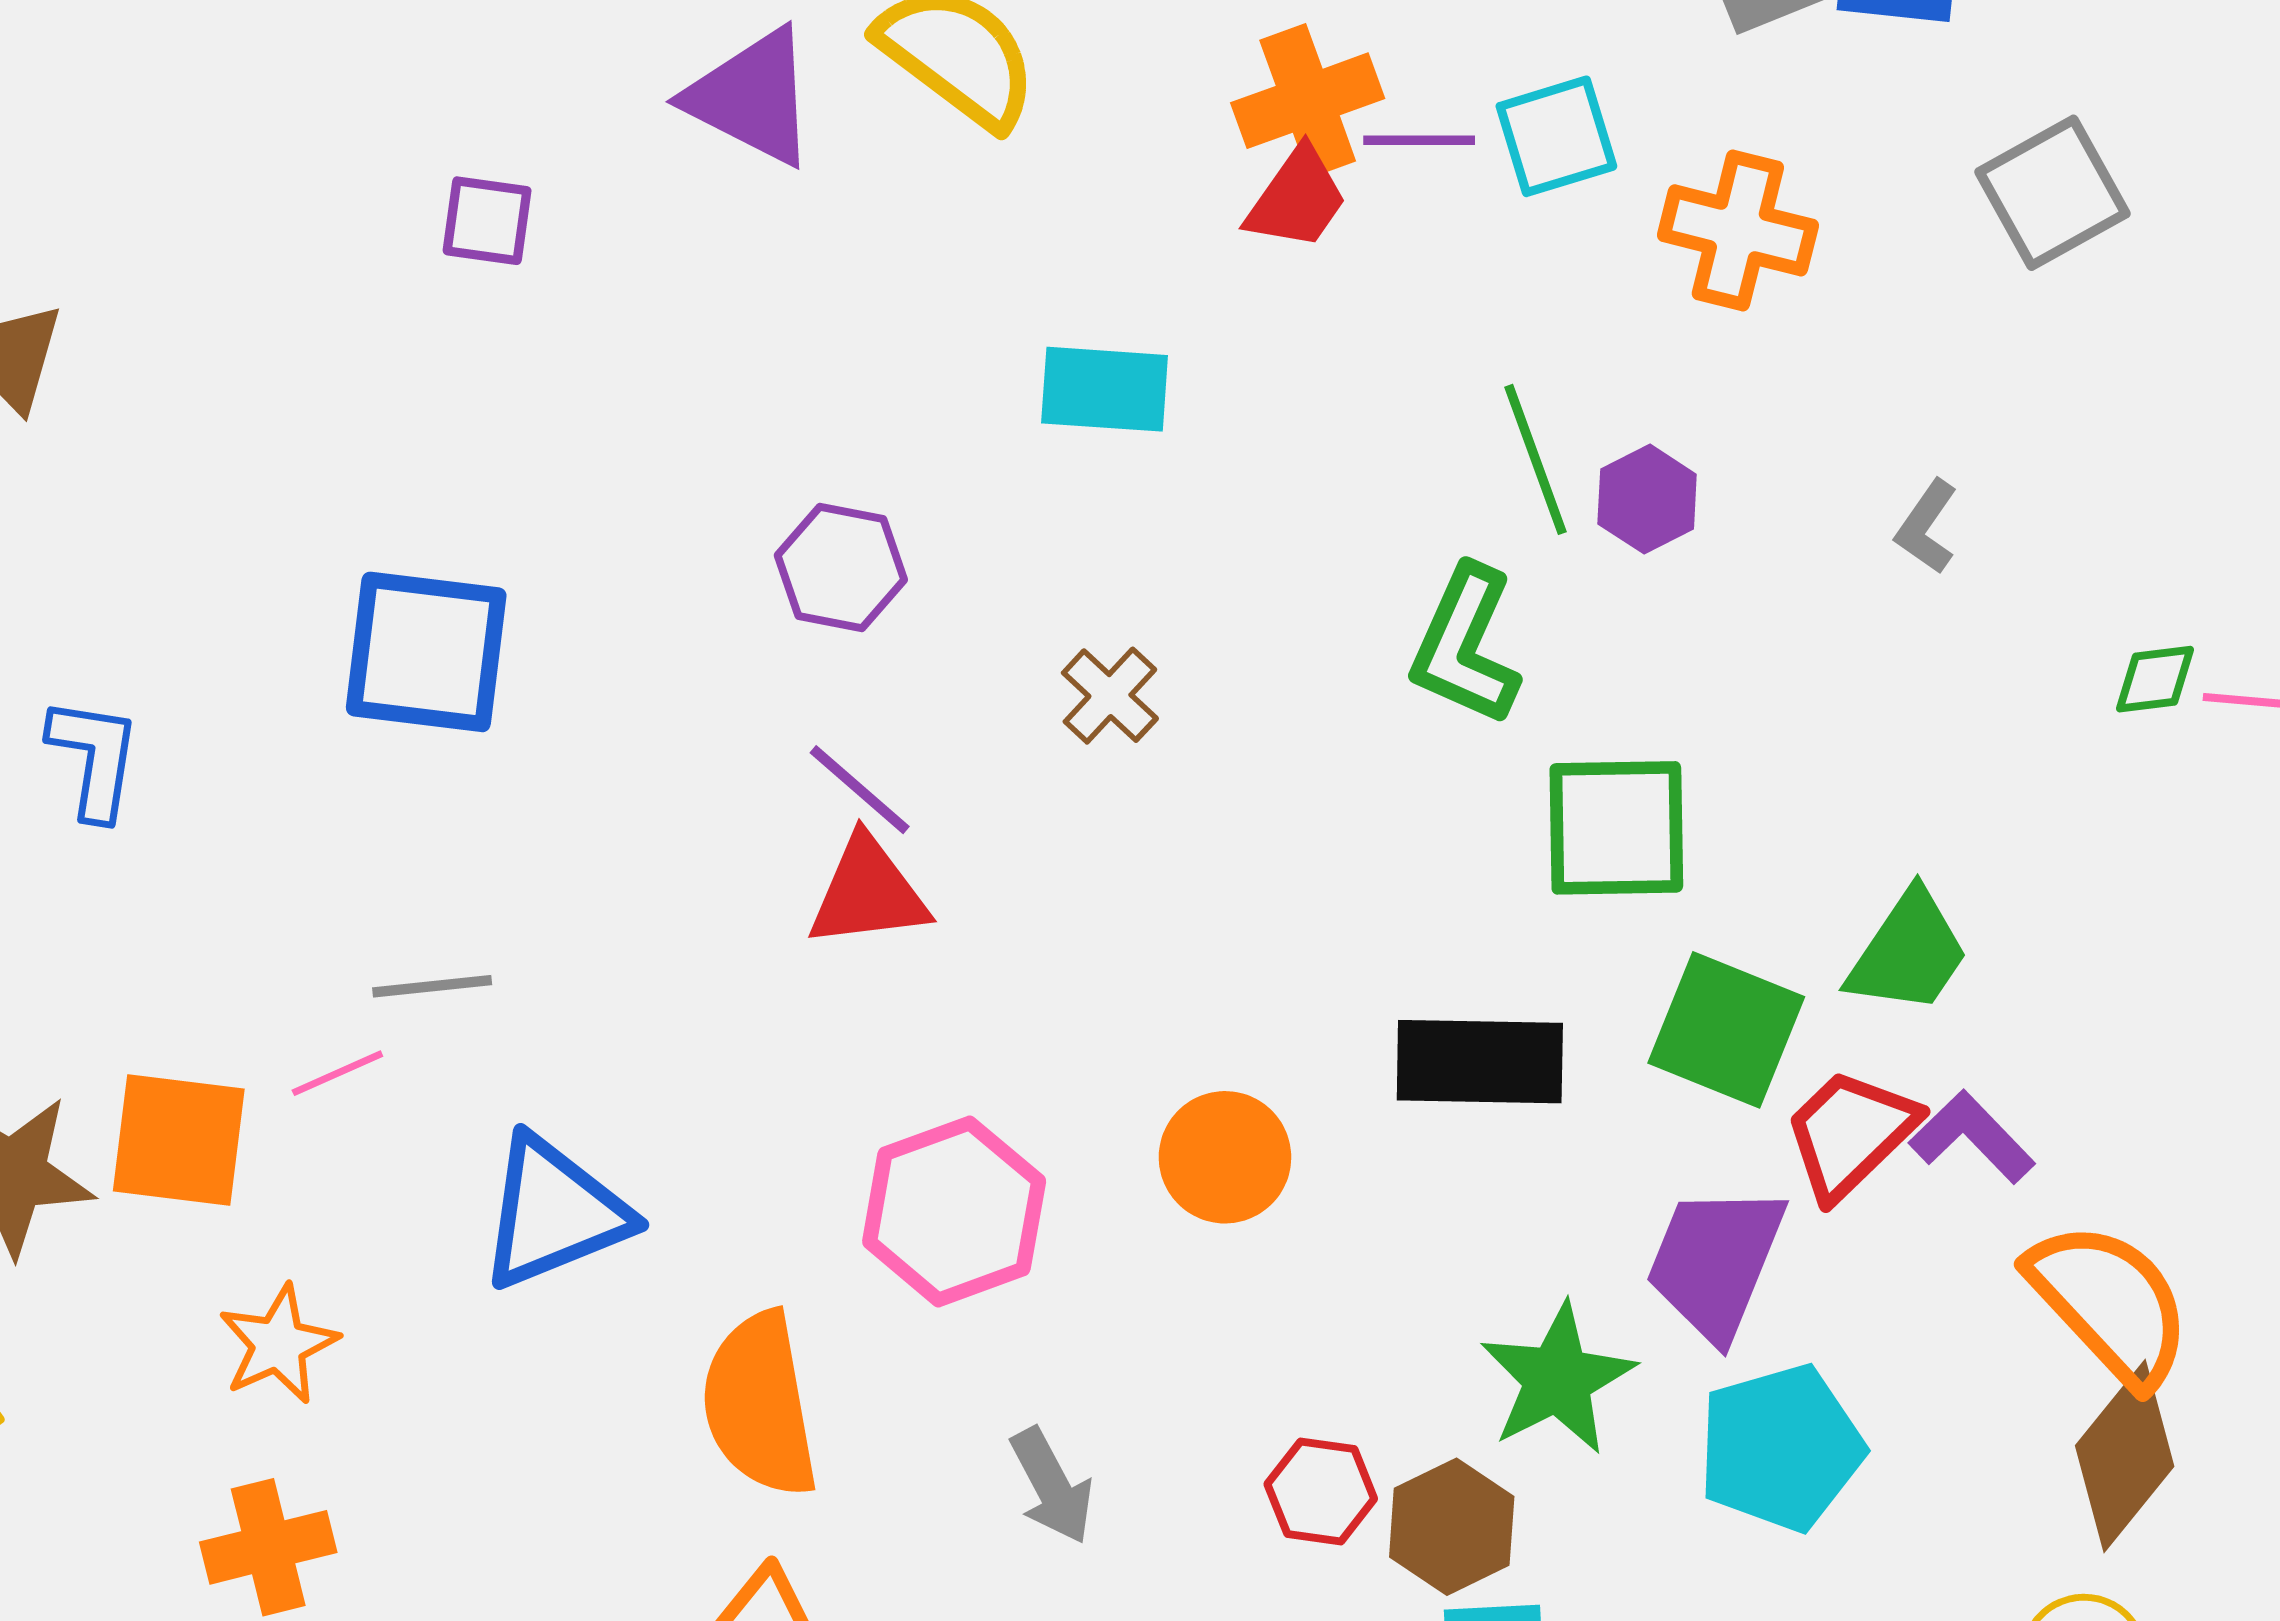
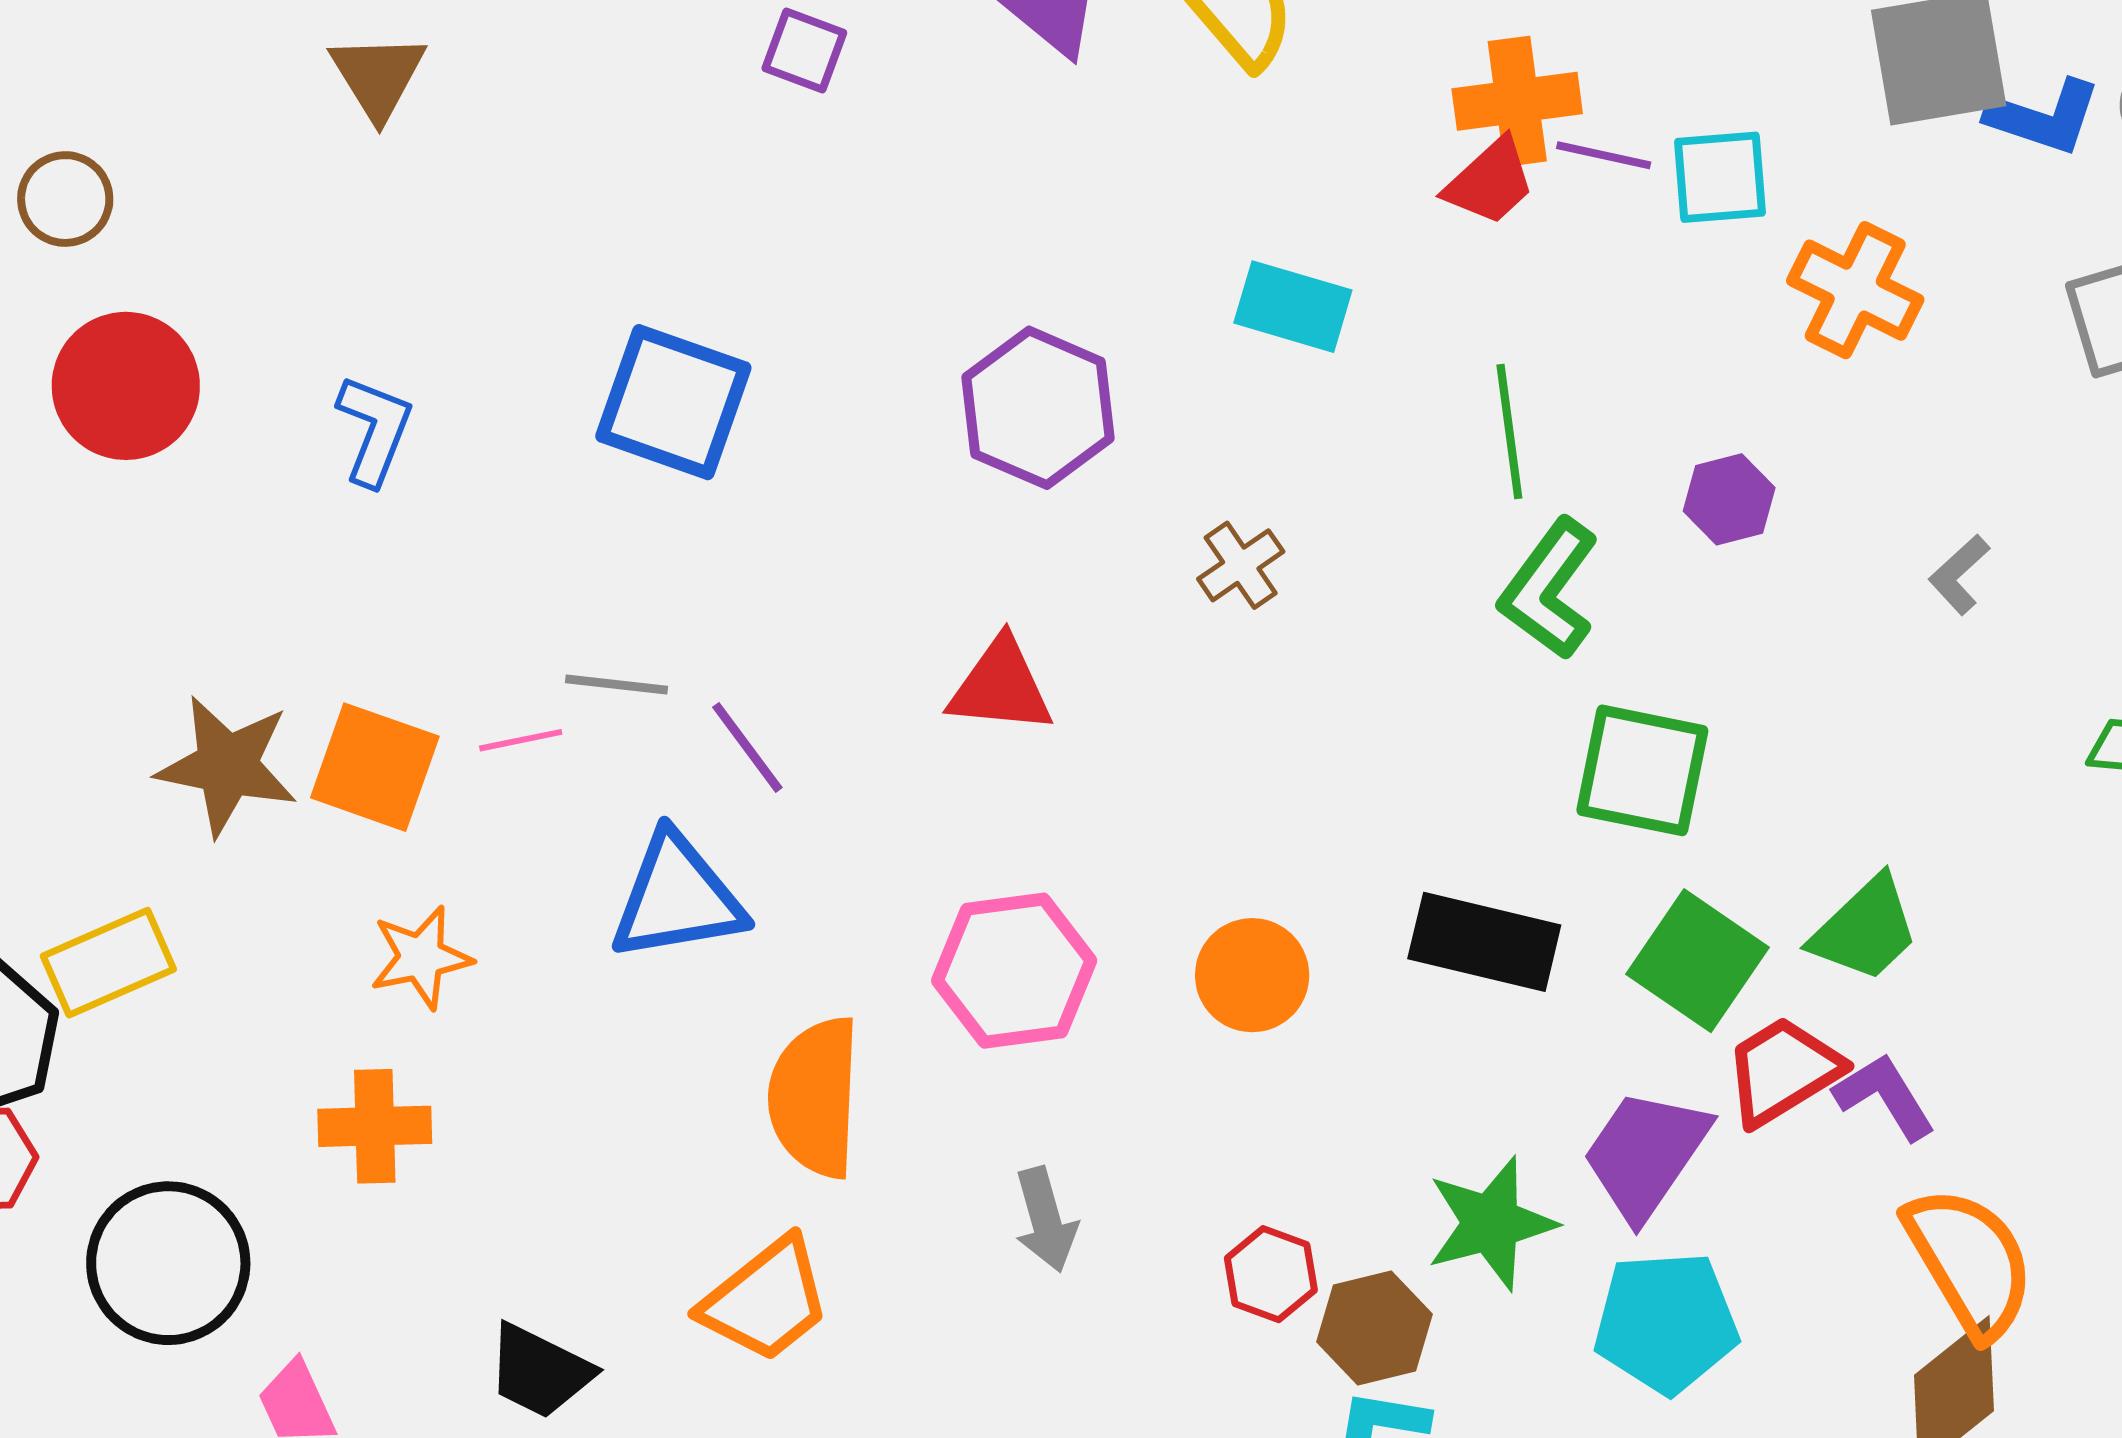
green line: (1536, 459) -> (1509, 431), moved
purple hexagon: (841, 567) -> (1038, 408), size x1.4
purple line: (860, 790) -> (747, 747), moved

